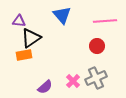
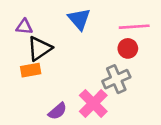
red circle: (97, 46) -> (128, 48), moved
gray cross: (96, 78) -> (116, 79), moved
pink cross: (73, 81) -> (93, 103), size x1.6

